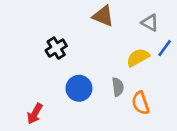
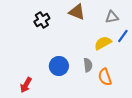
gray triangle: (150, 23) -> (112, 17), turned -40
black cross: (56, 48) -> (42, 20), moved

